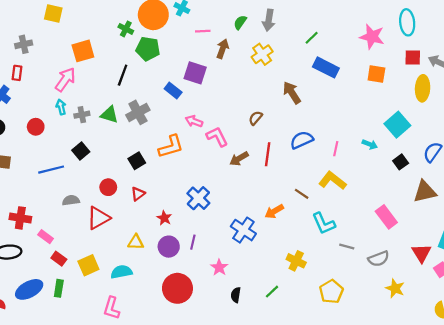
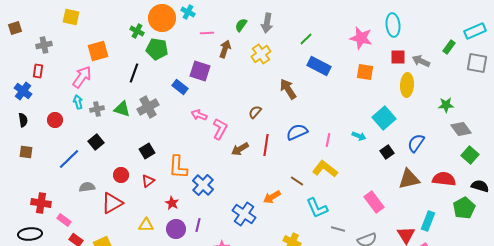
pink L-shape: (217, 137) -> (220, 129), turned 55
orange L-shape: (171, 147) -> (178, 167), moved, turned 110
blue line: (51, 170) -> (69, 159), turned -30

